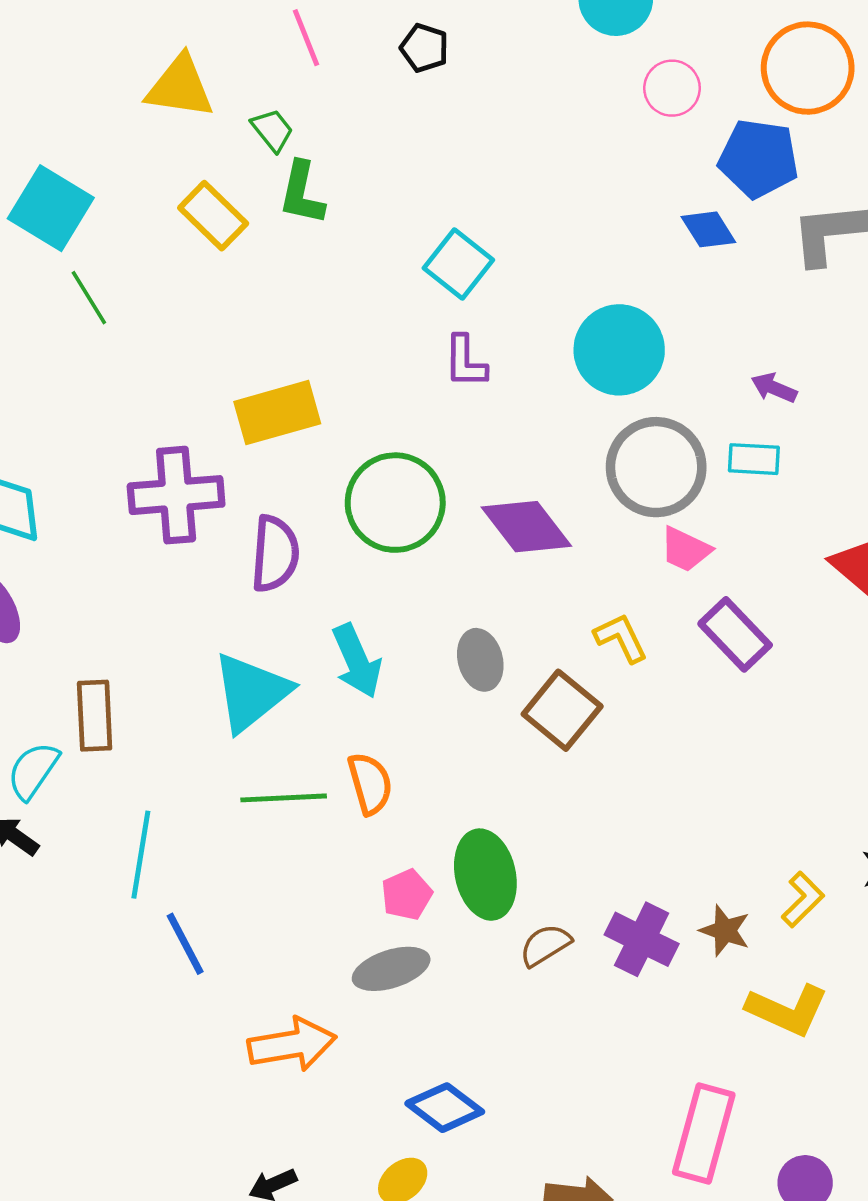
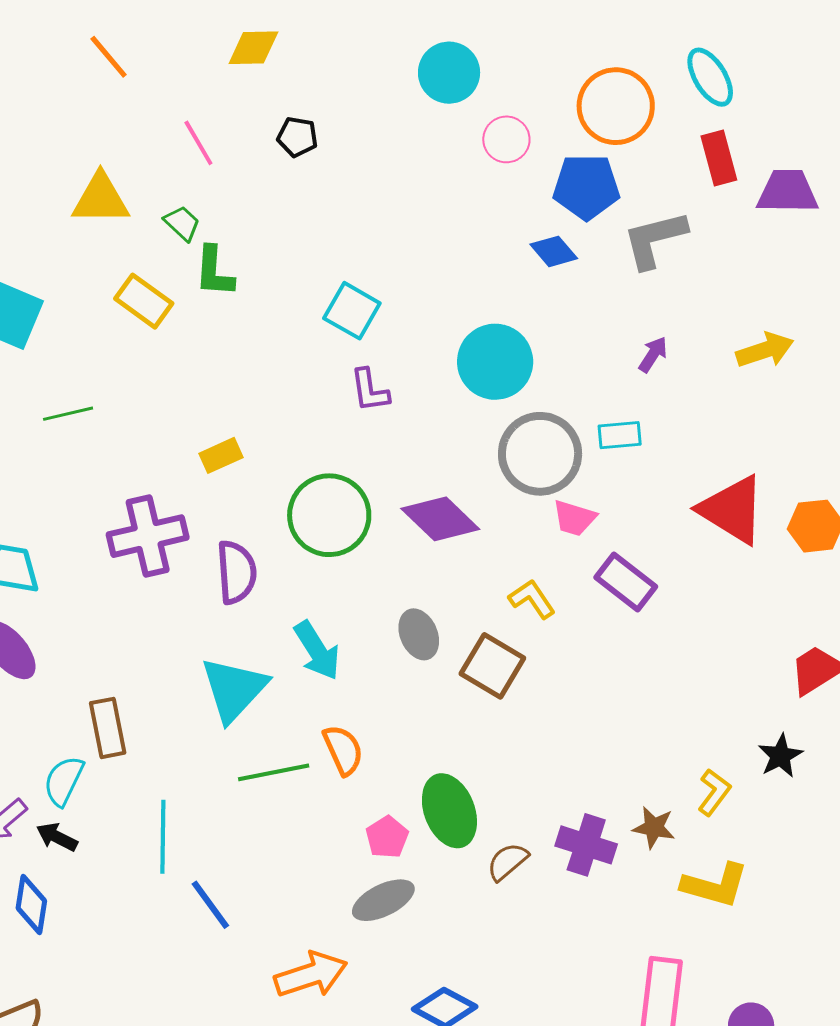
green line: (89, 298) -> (68, 414), moved, turned -63
purple arrow: (774, 388) -> (653, 354), moved, turned 108
yellow rectangle: (277, 413) -> (221, 455), size x0.6

